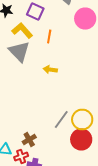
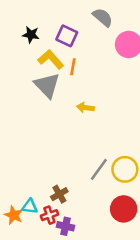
orange line: (49, 36) -> (73, 67), moved
red circle: (81, 140) -> (124, 209), moved

